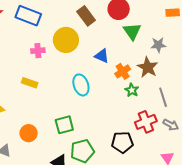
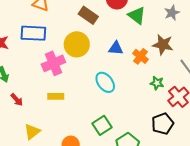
gray star: (158, 45) -> (172, 13), moved
pink cross: (38, 51) -> (53, 63), size x1.6
green star: (132, 90) -> (157, 83), moved

